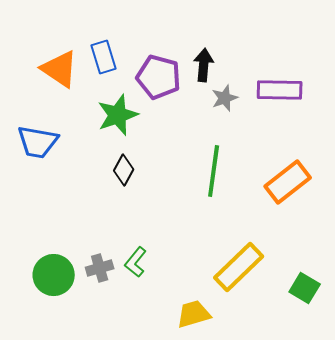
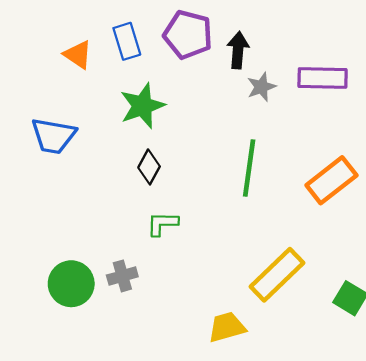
orange triangle: (60, 69) -> (78, 55), size x0.7
purple pentagon: (159, 77) -> (188, 35), moved
green L-shape: (136, 262) -> (162, 224), moved, turned 52

